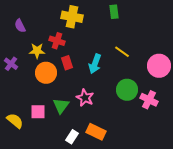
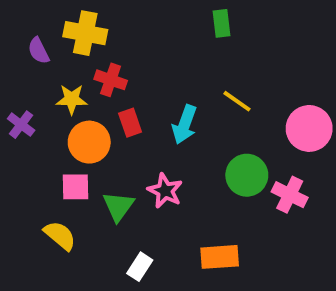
yellow cross: (72, 17) -> (85, 33), moved
pink square: (38, 112) -> (76, 187), moved
yellow semicircle: (15, 121) -> (60, 236), moved
orange rectangle: (96, 132) -> (220, 257), moved, turned -30

